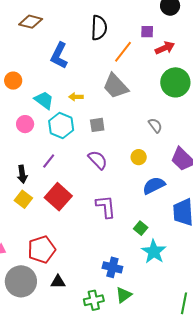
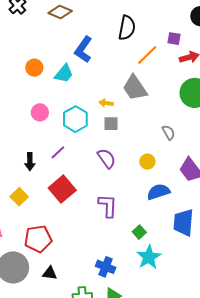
yellow arrow: (76, 97) -> (106, 103), moved
cyan trapezoid: (44, 100) -> (64, 74), moved, turned 85
yellow square: (23, 199) -> (19, 197), moved

